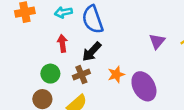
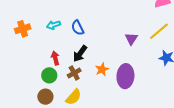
blue semicircle: (93, 19) -> (78, 28), size x0.7
red arrow: (62, 43) -> (55, 58), moved
purple ellipse: (144, 86) -> (125, 76), turned 40

